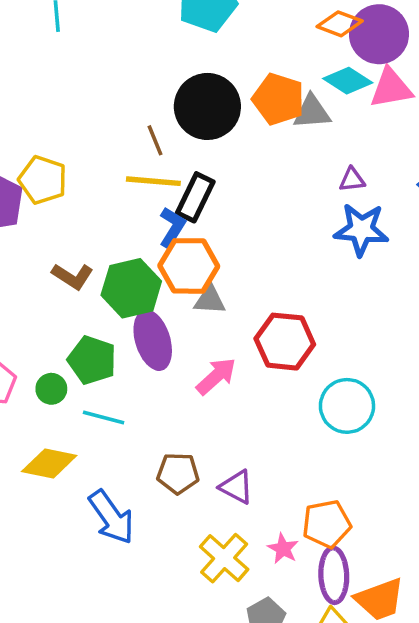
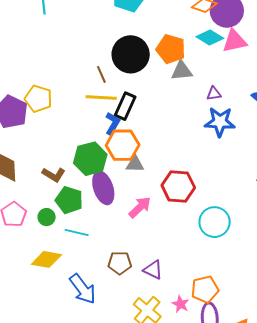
gray triangle: (312, 112) -> (182, 71), moved
brown L-shape: (73, 276) -> (54, 175), moved

